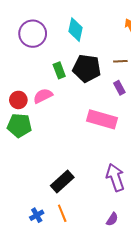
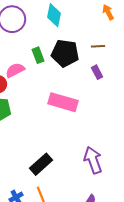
pink semicircle: (43, 96) -> (15, 70), moved
pink rectangle: (102, 119) -> (63, 102), moved

